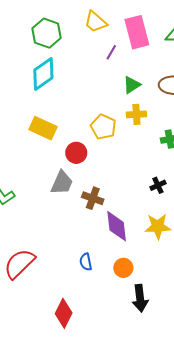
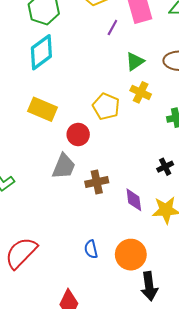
yellow cross: (136, 114) -> (141, 92), turned 30
brown cross: (93, 198) -> (97, 182), turned -30
purple diamond: (117, 226) -> (134, 200), moved, size x0.7
orange circle: (123, 268) -> (131, 255), size x1.5

